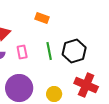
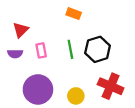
orange rectangle: (42, 18) -> (74, 14), moved

